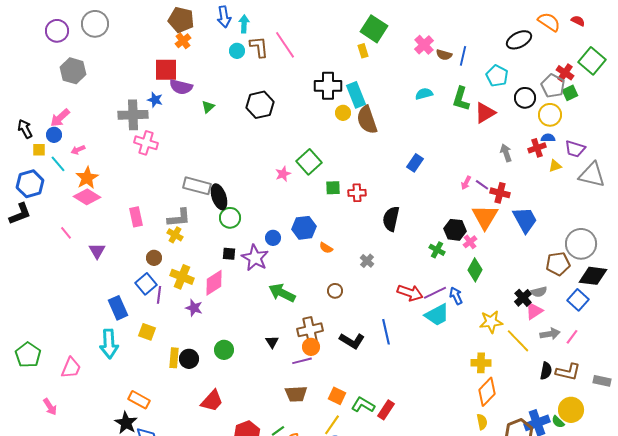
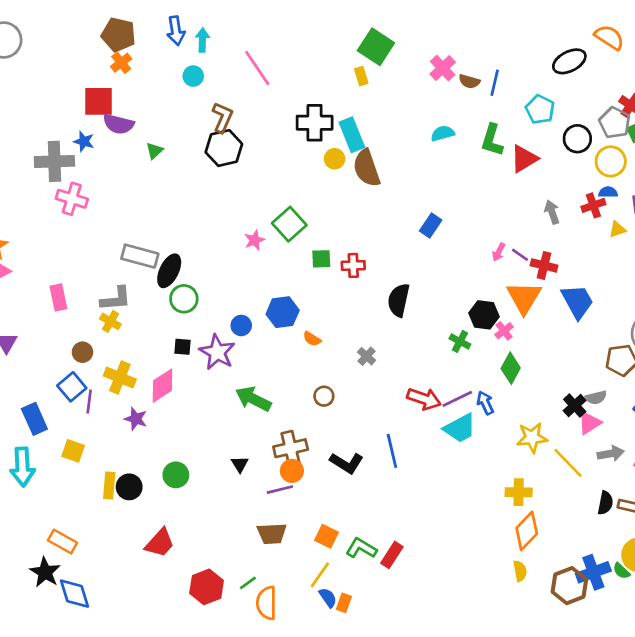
brown L-shape: (259, 47) -> (223, 117), moved, turned 30
black ellipse: (219, 197) -> (169, 271), turned 45

